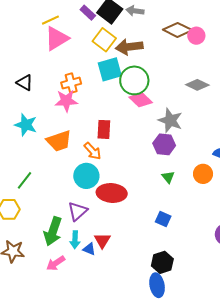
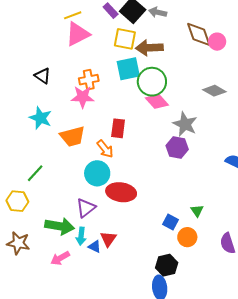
brown diamond: (178, 30) -> (199, 34), turned 40
yellow square: (104, 40) -> (125, 39), turned -30
orange circle: (203, 174) -> (187, 237), moved
green triangle: (168, 177) -> (197, 211), moved
green arrow: (53, 231) -> (60, 226), turned -104

